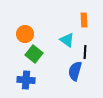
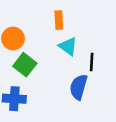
orange rectangle: (84, 20) -> (59, 20), moved

